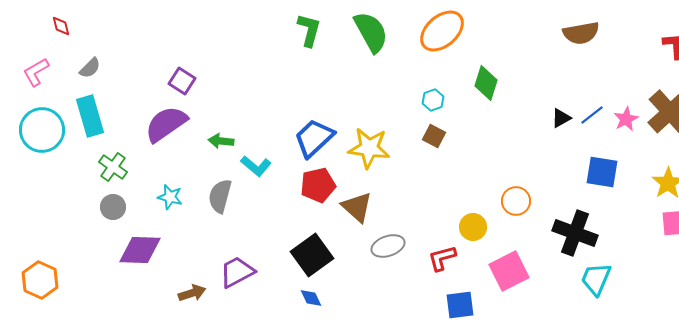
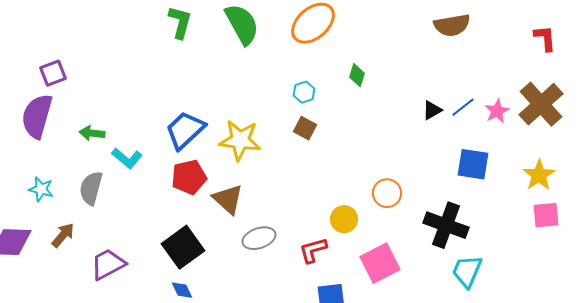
purple square: (182, 81) -> (53, 73), turned 36
green diamond: (486, 83) -> (357, 75), size x0.7
purple semicircle: (166, 124) -> (37, 116), turned -39
brown arrow: (192, 293) -> (63, 235), moved, turned -32

